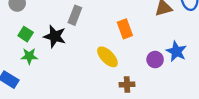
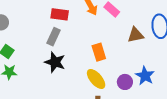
black star: (55, 36) -> (55, 62), moved
yellow ellipse: (107, 57) -> (96, 79), moved

